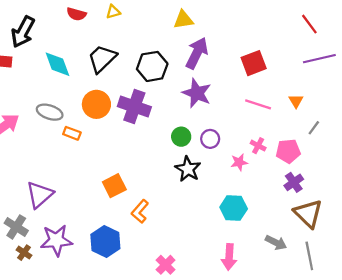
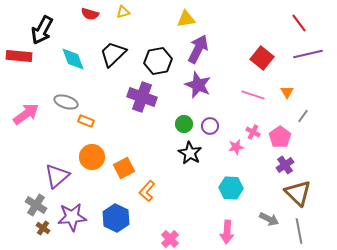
red square: (254, 63) -> (262, 58), moved, turned -30
orange circle: (96, 104) -> (92, 157), moved
pink pentagon: (288, 151) -> (280, 137), turned -30

